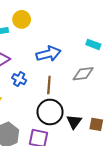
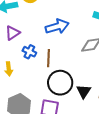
brown line: (49, 85) -> (49, 58), moved

